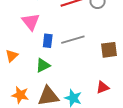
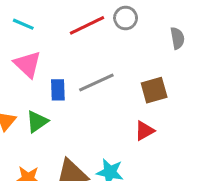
green triangle: (43, 65) -> (37, 122), moved
red triangle: (103, 87) -> (144, 131), moved

